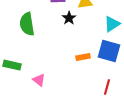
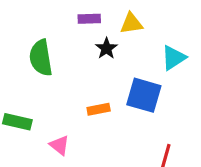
blue square: (109, 51) -> (144, 95), moved
orange rectangle: (83, 57) -> (99, 109), moved

